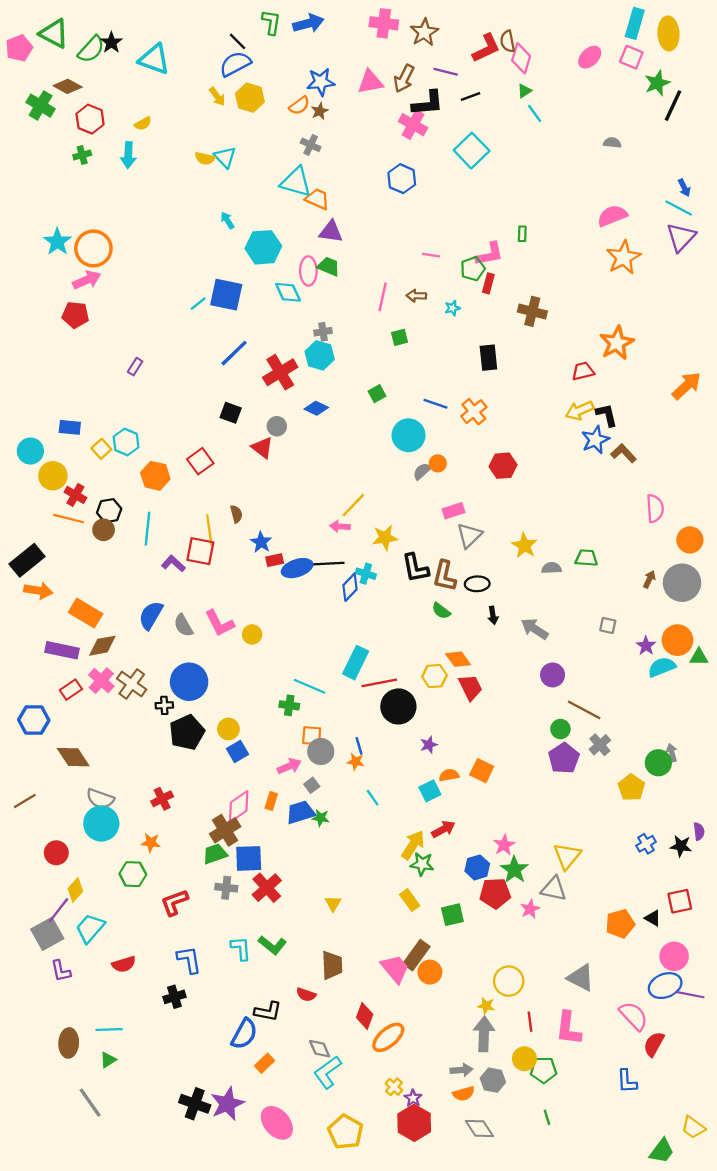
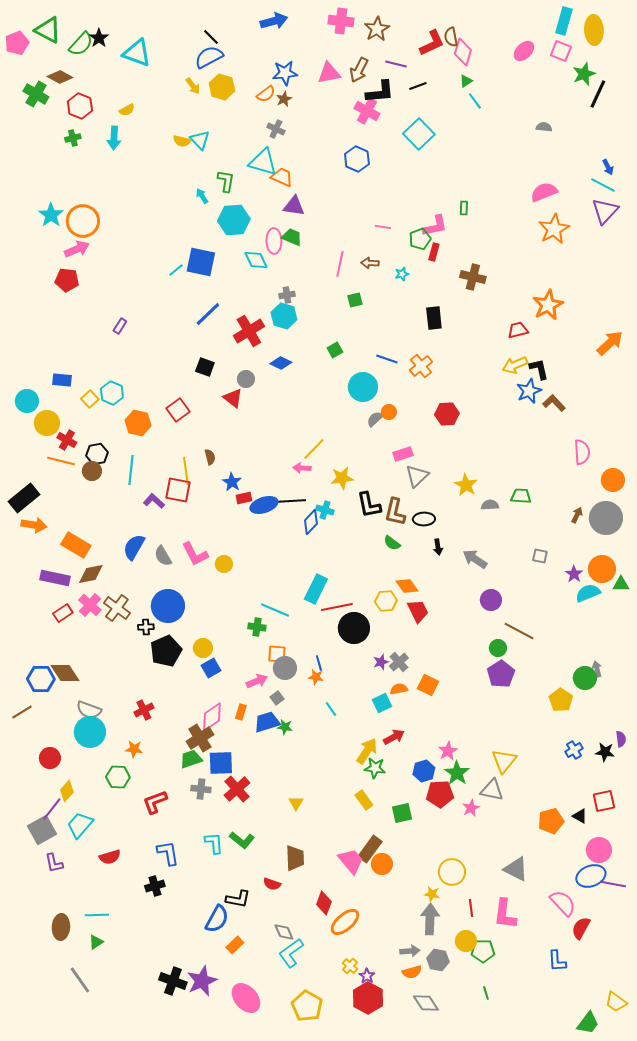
green L-shape: (271, 22) -> (226, 181), moved
blue hexagon: (34, 720) -> (41, 679), moved
gray cross: (600, 745) -> (399, 662), moved

